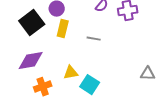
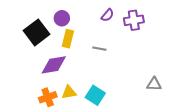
purple diamond: (31, 61) -> (54, 65), moved
yellow triangle: (71, 73) -> (69, 92), moved

